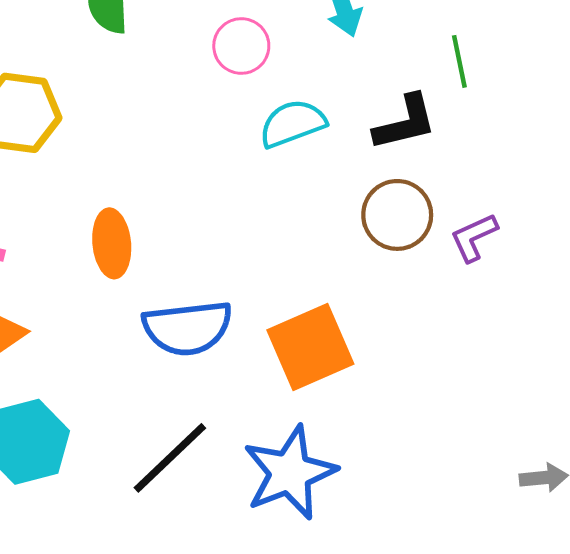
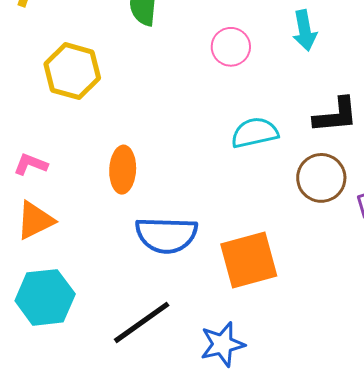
cyan semicircle: (292, 123) -> (255, 133), moved
blue star: (290, 473) -> (222, 344), size x0.7

